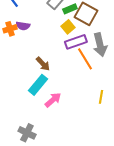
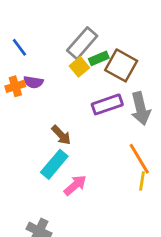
yellow square: (68, 27) -> (79, 67), moved
orange line: (85, 59) -> (139, 159), moved

